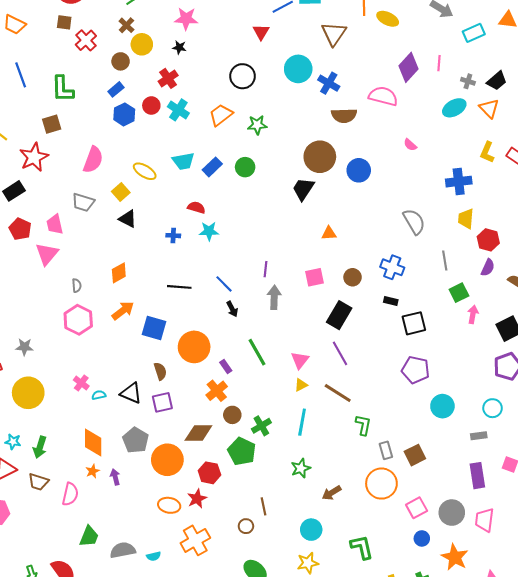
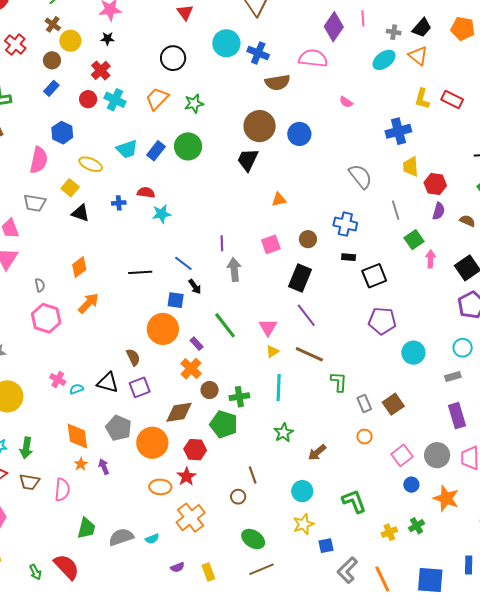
blue hexagon: (124, 114) -> (62, 133), moved
green circle: (245, 167) -> (188, 146), size x1.4
blue cross: (173, 236) -> (119, 203), moved
blue square: (154, 328) -> (176, 300), moved, size x0.7
green cross: (261, 426) -> (239, 397), turned 30
orange circle: (381, 484) -> (364, 437), size x0.5

